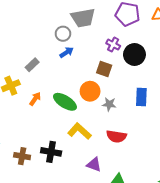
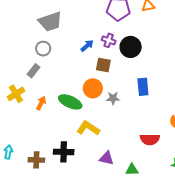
gray trapezoid: (83, 18) -> (50, 22), moved
gray circle: (63, 34) -> (43, 49), moved
blue arrow: (67, 52) -> (87, 46), moved
red semicircle: (116, 136) -> (150, 139), moved

